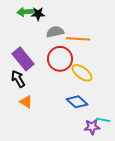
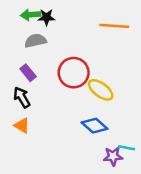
gray semicircle: (55, 32) -> (35, 41), moved
orange line: (78, 39) -> (114, 26), moved
purple rectangle: (23, 59) -> (28, 73), size x0.6
orange triangle: (26, 102) -> (22, 126), moved

